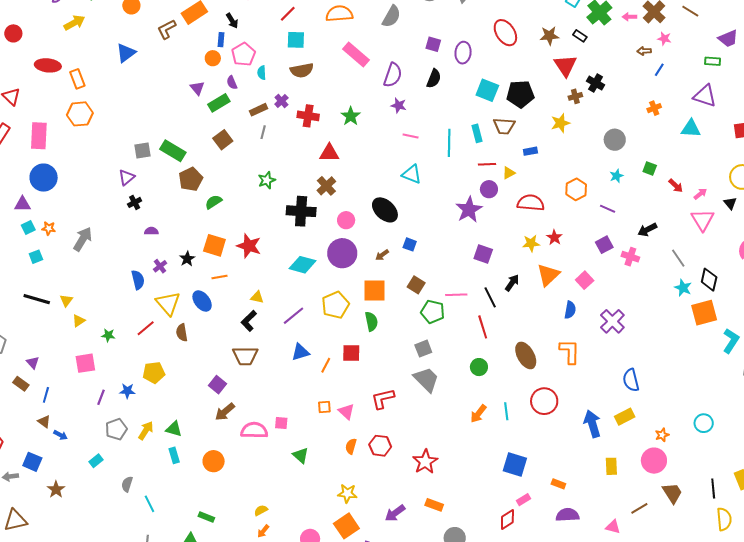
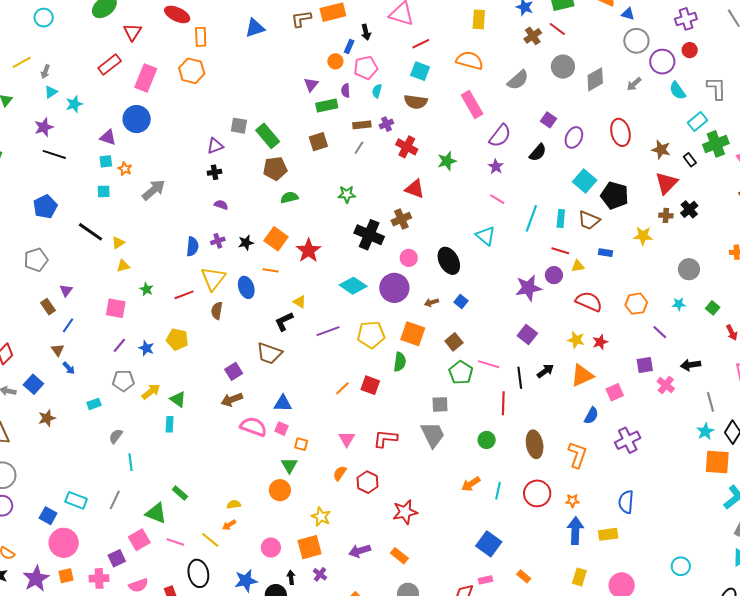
blue triangle: (300, 352) -> (283, 403), moved
orange square: (324, 407) -> (301, 444), moved
orange star: (662, 435) -> (572, 501), moved
orange circle: (214, 461) -> (280, 490), moved

